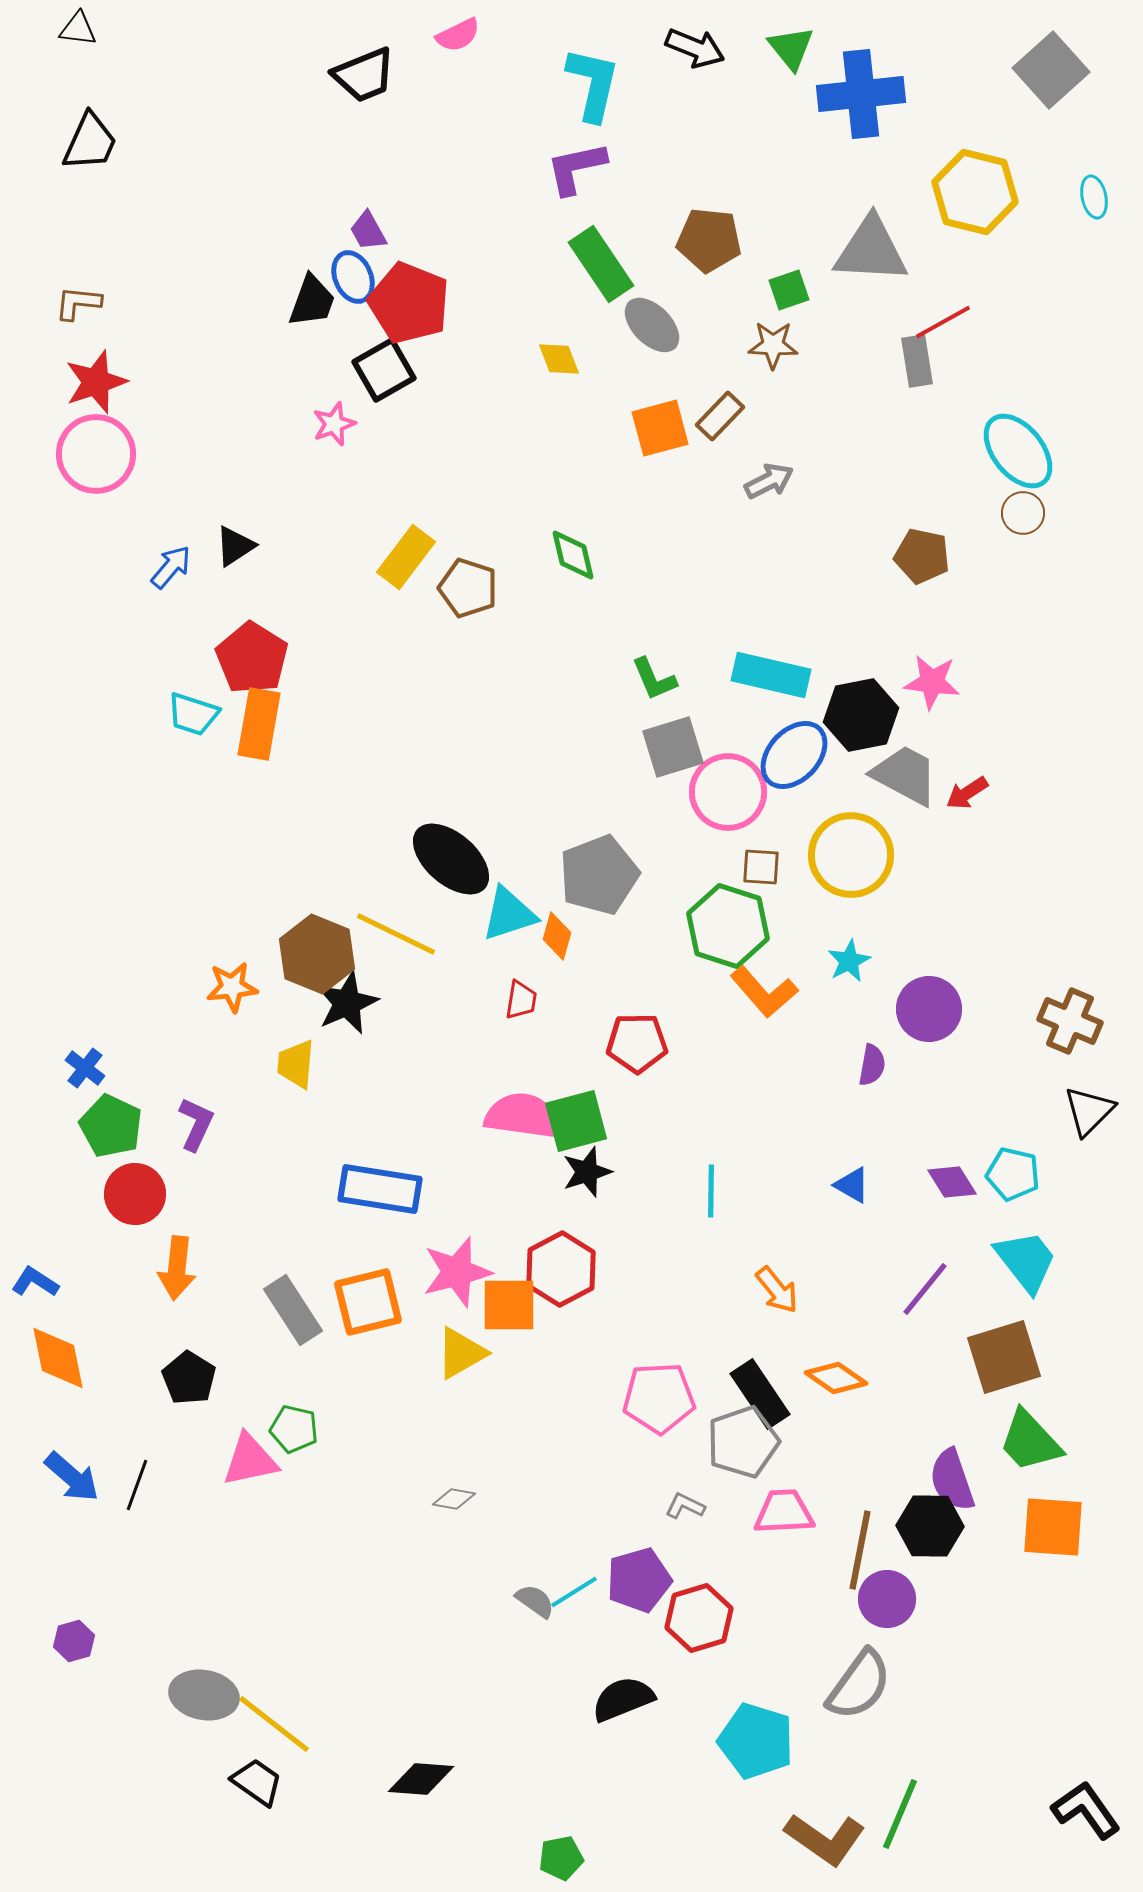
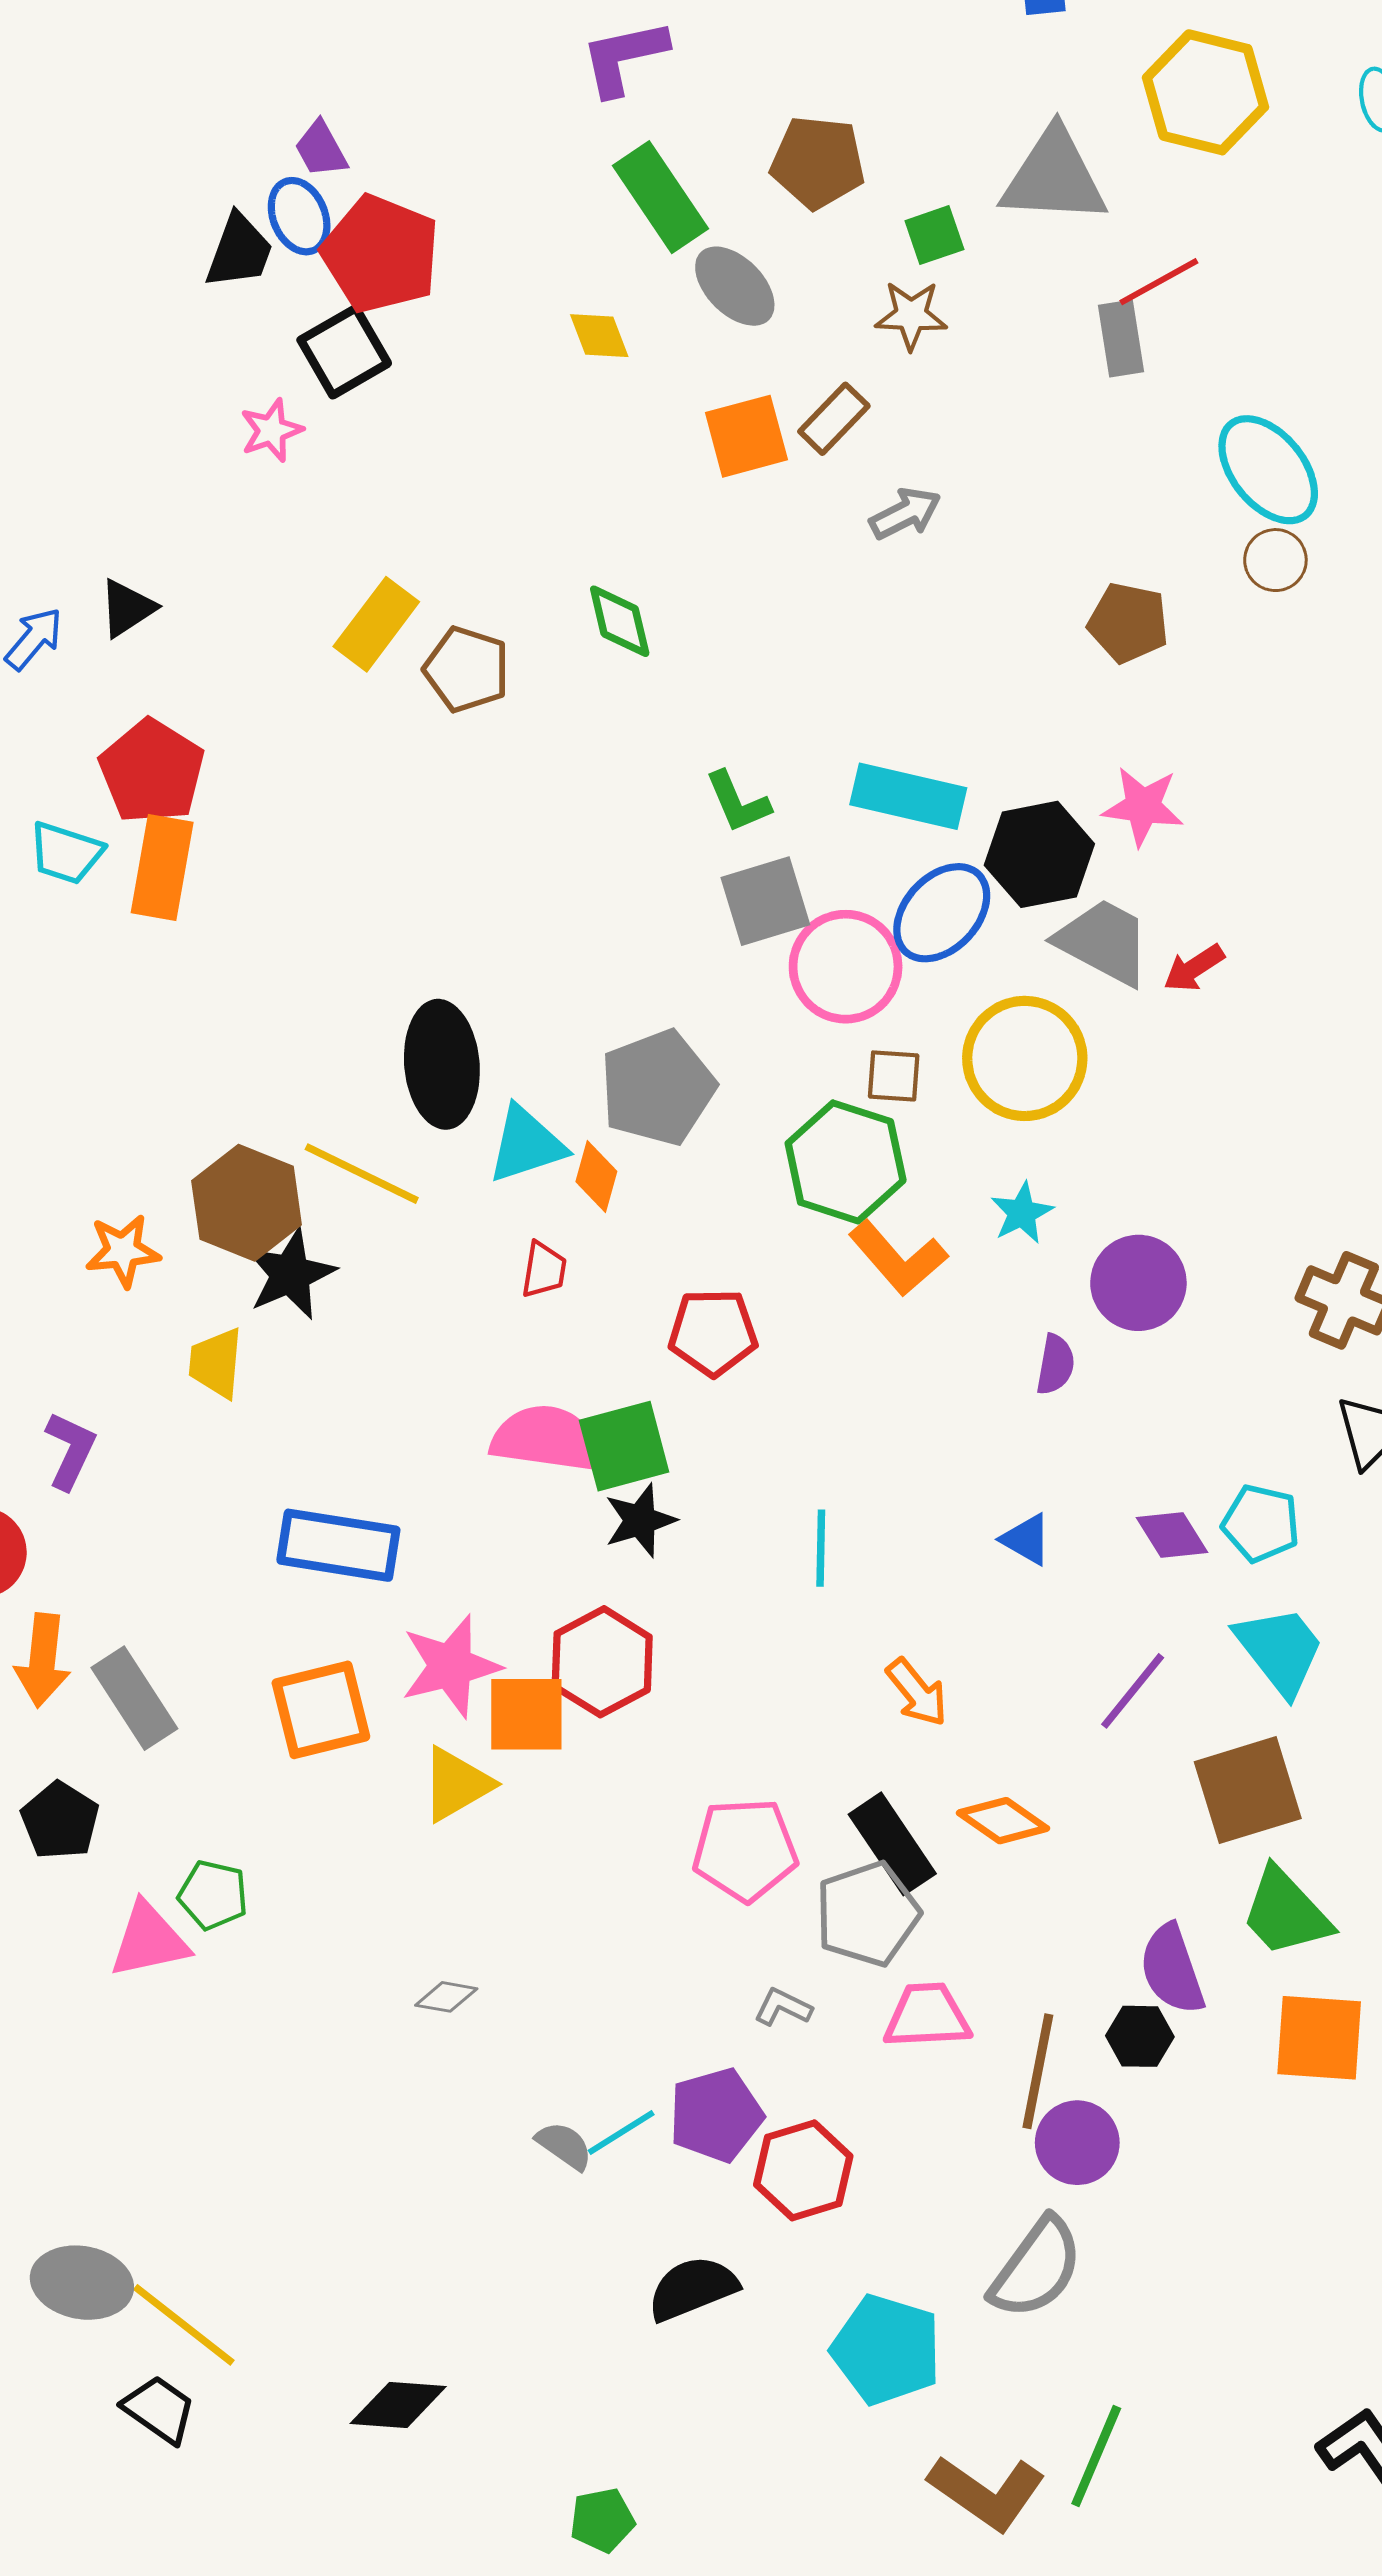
black ellipse: (451, 859) -> (442, 1064), turned 44
gray rectangle: (293, 1310) -> (134, 1698), moved
black hexagon: (930, 1526) -> (1140, 2036), size x0.7

